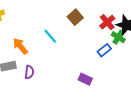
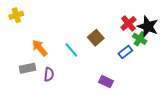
brown square: (75, 17) -> (96, 38), moved
cyan line: (50, 36) -> (71, 50), moved

